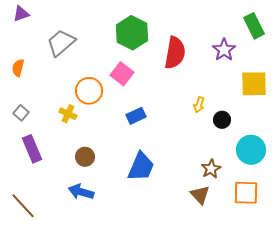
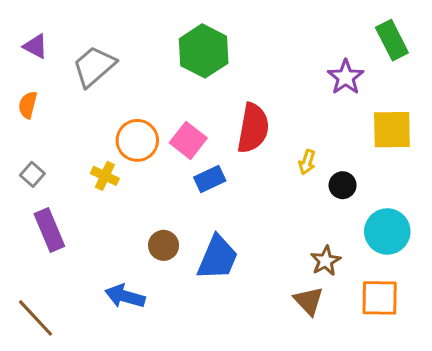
purple triangle: (21, 14) -> (35, 46), moved, turned 48
red semicircle: (175, 53) -> (253, 128), moved
pink square: (122, 74) -> (188, 140), moved
brown circle: (85, 157) -> (164, 245), moved

